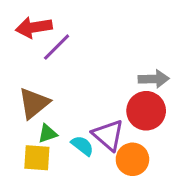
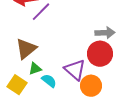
cyan semicircle: (82, 146) -> (49, 81), moved
yellow square: (37, 158) -> (17, 85), moved, turned 30

